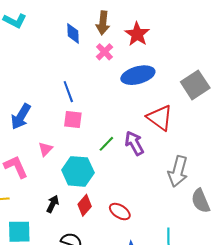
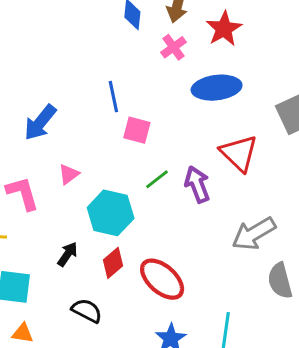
pink square: (73, 120) -> (137, 130), moved
gray arrow: (178, 171) -> (254, 234), turned 36
red ellipse: (120, 212) -> (162, 279), size x1.5

